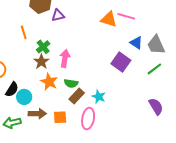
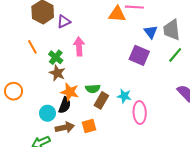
blue triangle: (136, 43) -> (151, 32), turned 32
gray trapezoid: (156, 45) -> (172, 30), turned 30
pink arrow: (65, 58) -> (79, 46), moved
black semicircle: (12, 89) -> (65, 105), moved
pink ellipse: (88, 119) -> (140, 113), moved

